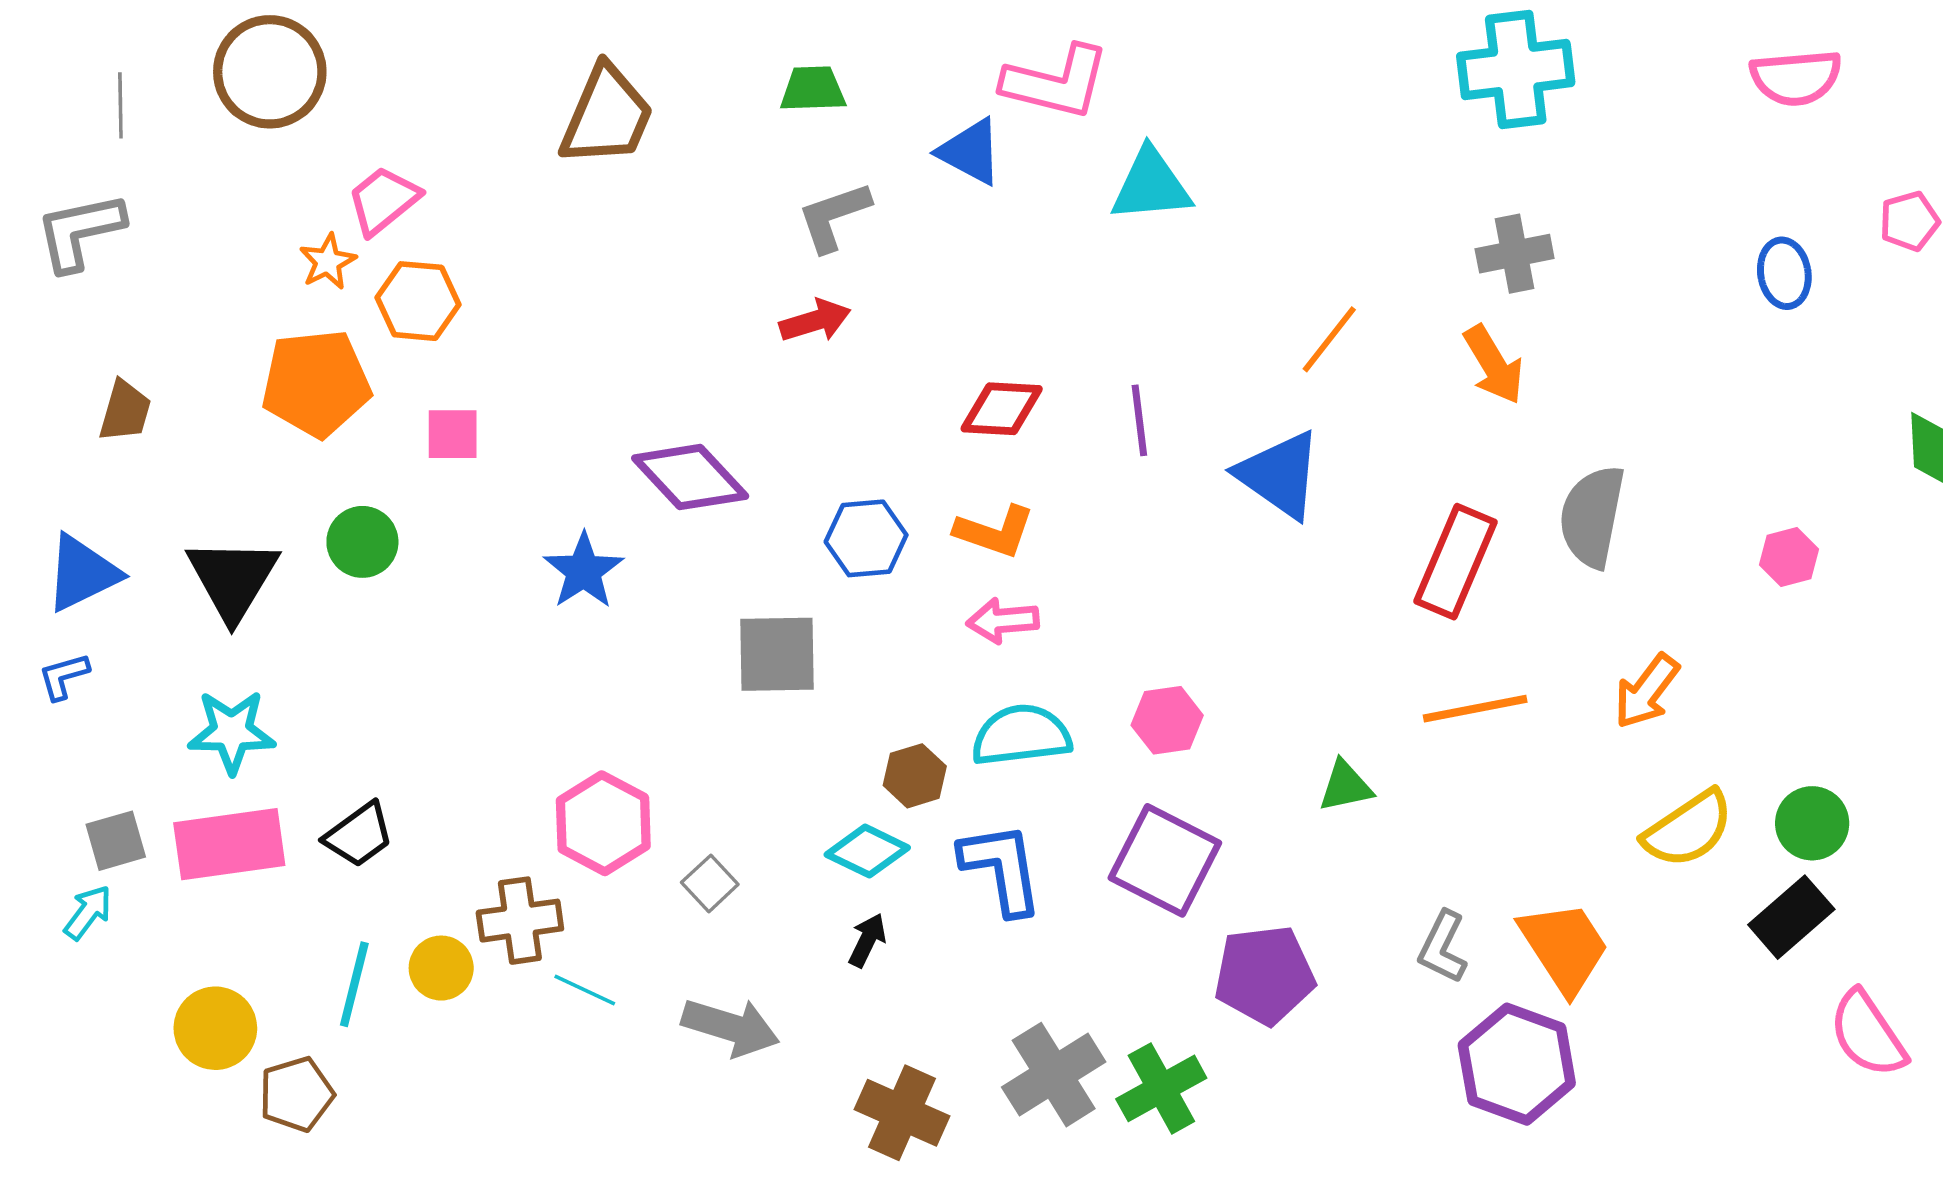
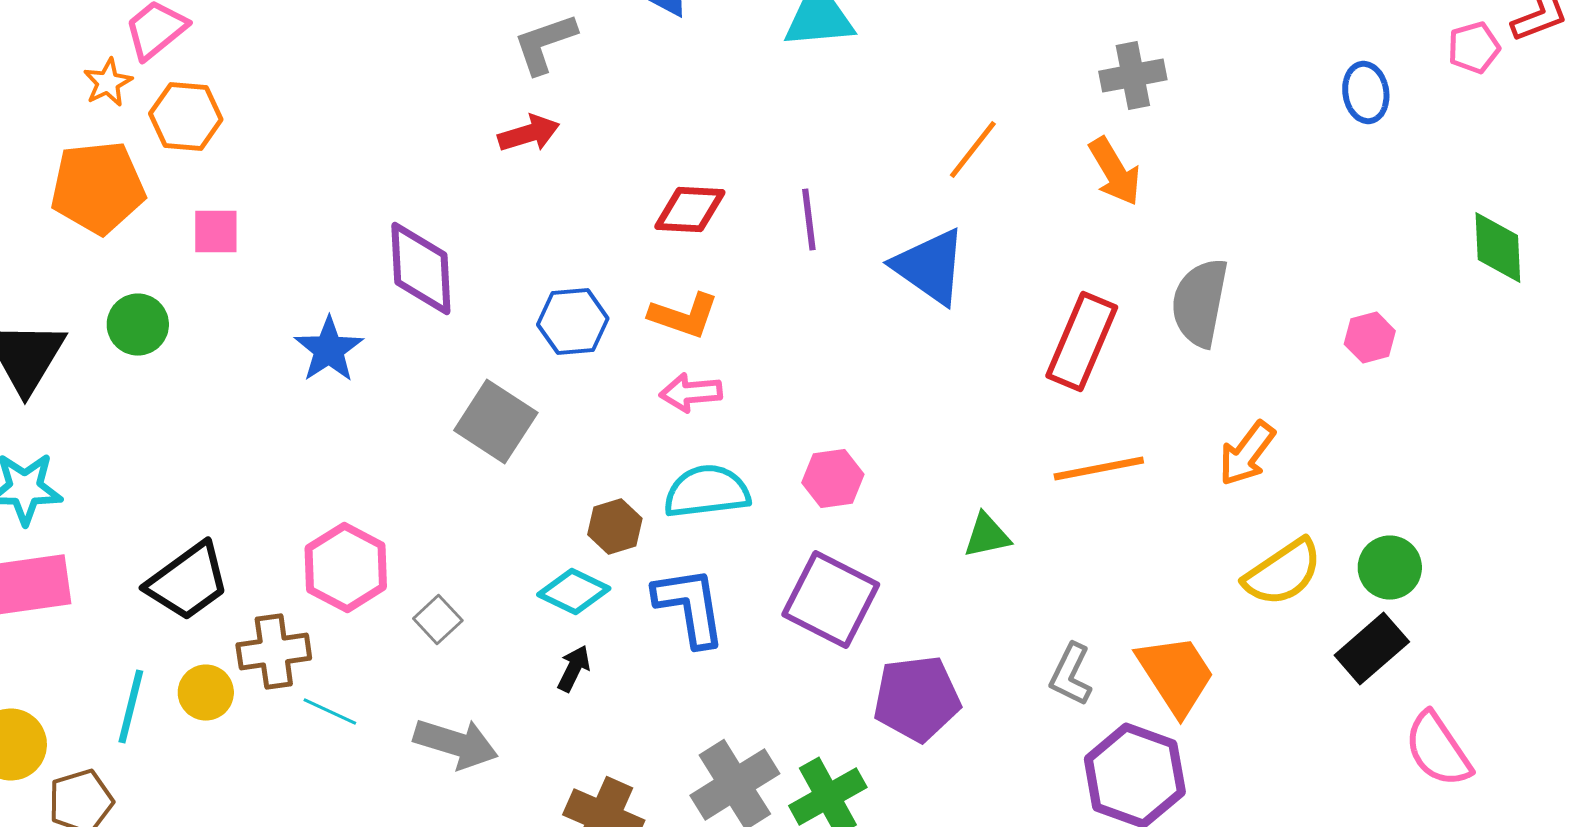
purple diamond: (690, 477) -> (421, 268), turned 40
gray square: (777, 654) -> (496, 422), turned 34
black trapezoid: (359, 835) -> (188, 582), moved, size x1.4

